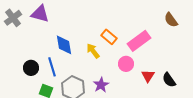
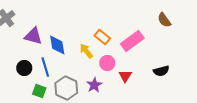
purple triangle: (40, 14) -> (33, 36), moved
pink circle: (126, 64) -> (107, 63), moved
red triangle: (148, 76) -> (125, 76), moved
black semicircle: (169, 80) -> (161, 71), moved, turned -70

